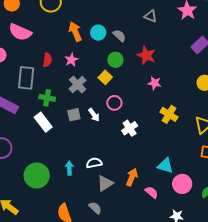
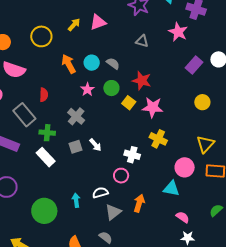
pink star: (71, 60) -> (87, 89), moved
yellow square: (105, 77) -> (129, 103), moved
gray rectangle: (26, 78) -> (24, 115), turned -40
pink star: (155, 83) -> (153, 107), size x1.5
pink circle: (114, 103) -> (121, 176), moved
yellow cross: (169, 114) -> (158, 139), moved
white cross: (130, 128) -> (132, 155), turned -35
pink circle: (182, 184) -> (185, 167), moved
pink semicircle: (152, 192) -> (183, 217), moved

